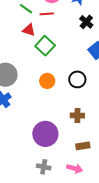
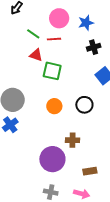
black cross: (86, 22) -> (94, 47), turned 32
green square: (45, 46) -> (52, 71), turned -30
brown cross: (77, 116) -> (73, 140), moved

